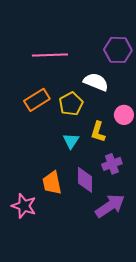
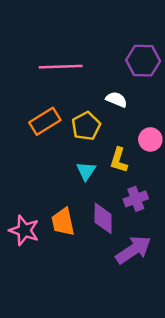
white semicircle: (96, 82) -> (116, 99), size x0.7
pink star: (24, 206) -> (24, 230), moved

